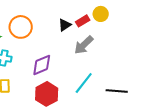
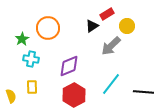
yellow circle: (101, 14) -> (127, 26), moved
red rectangle: (83, 21) -> (107, 14), moved

